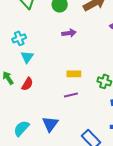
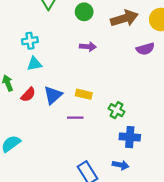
cyan triangle: (27, 57) -> (34, 64), turned 32
blue triangle: (50, 124) -> (53, 95), moved

